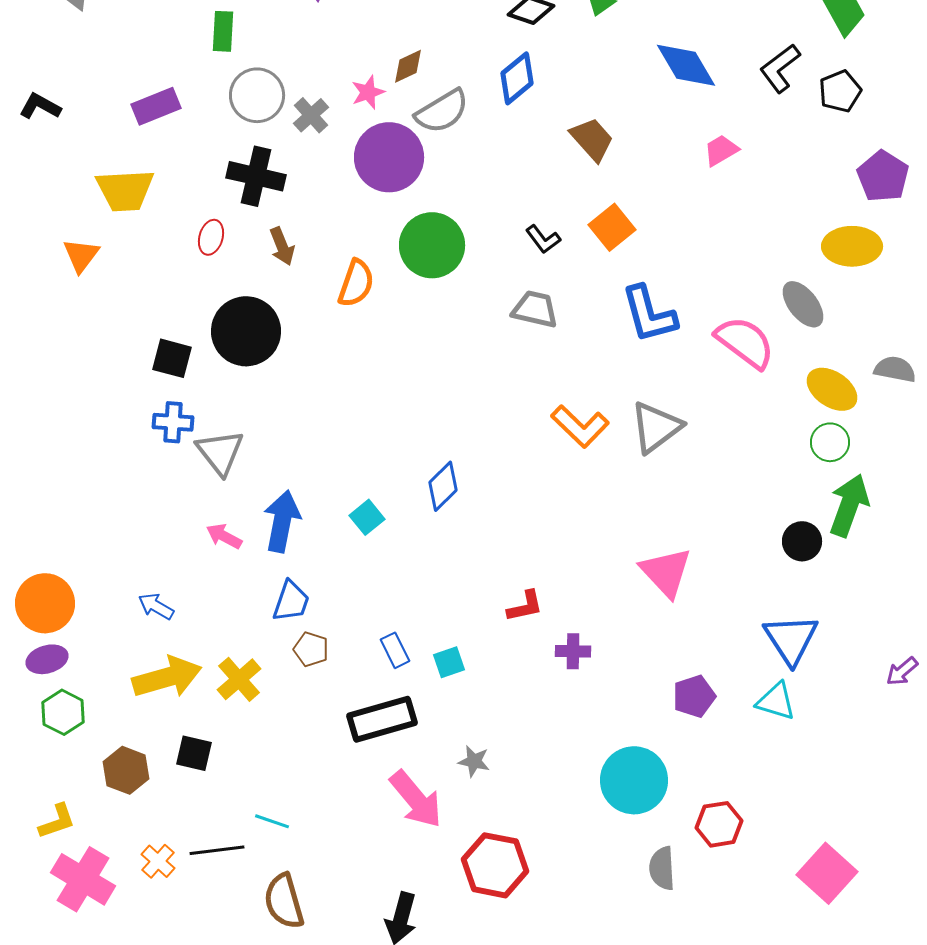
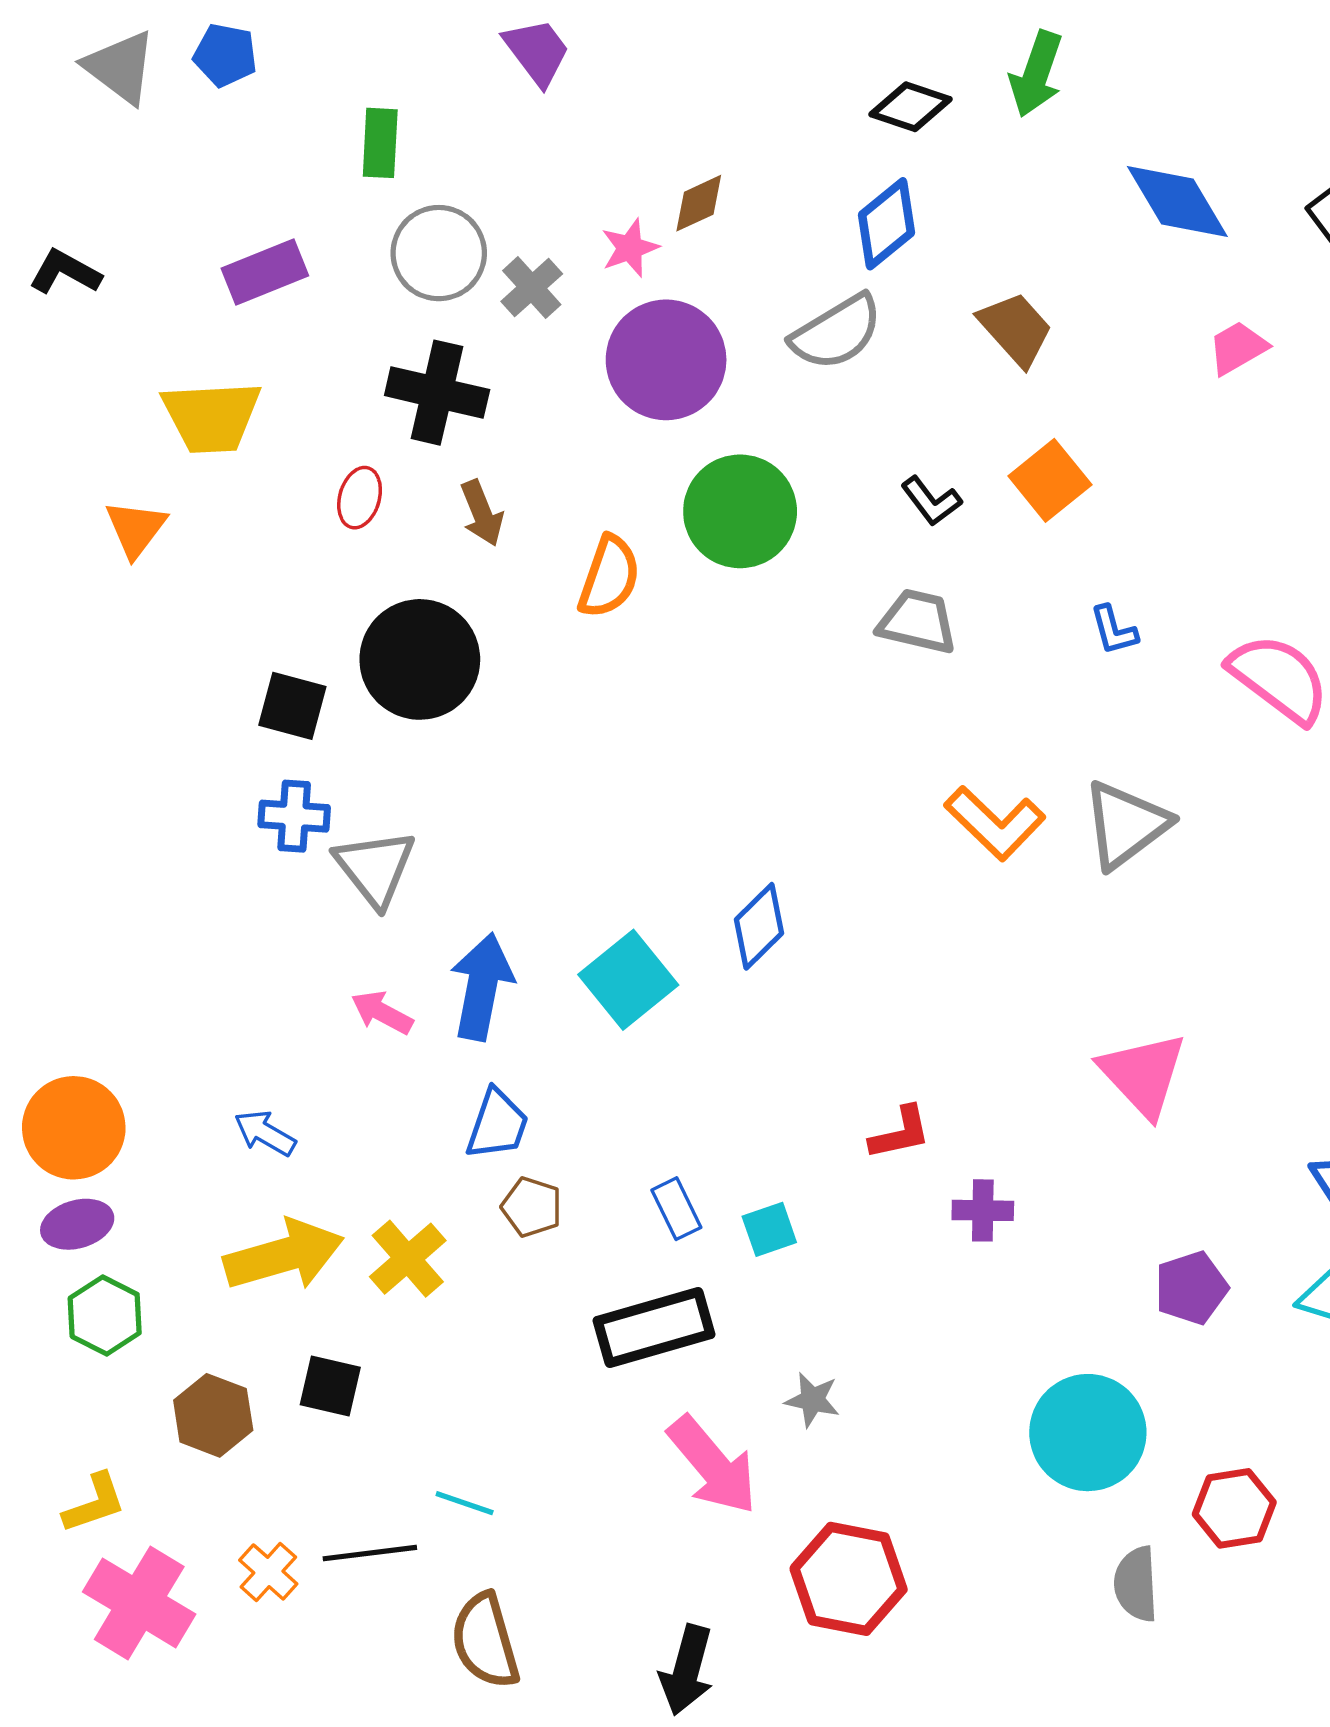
gray semicircle: (442, 111) -> (836, 332), moved
blue L-shape: (649, 314) -> (1114, 630), size x0.5
cyan square: (367, 517) -> (628, 980), size x1.6

